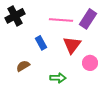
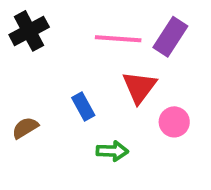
blue rectangle: (41, 43) -> (83, 106), moved
brown semicircle: (23, 66) -> (25, 128), moved

